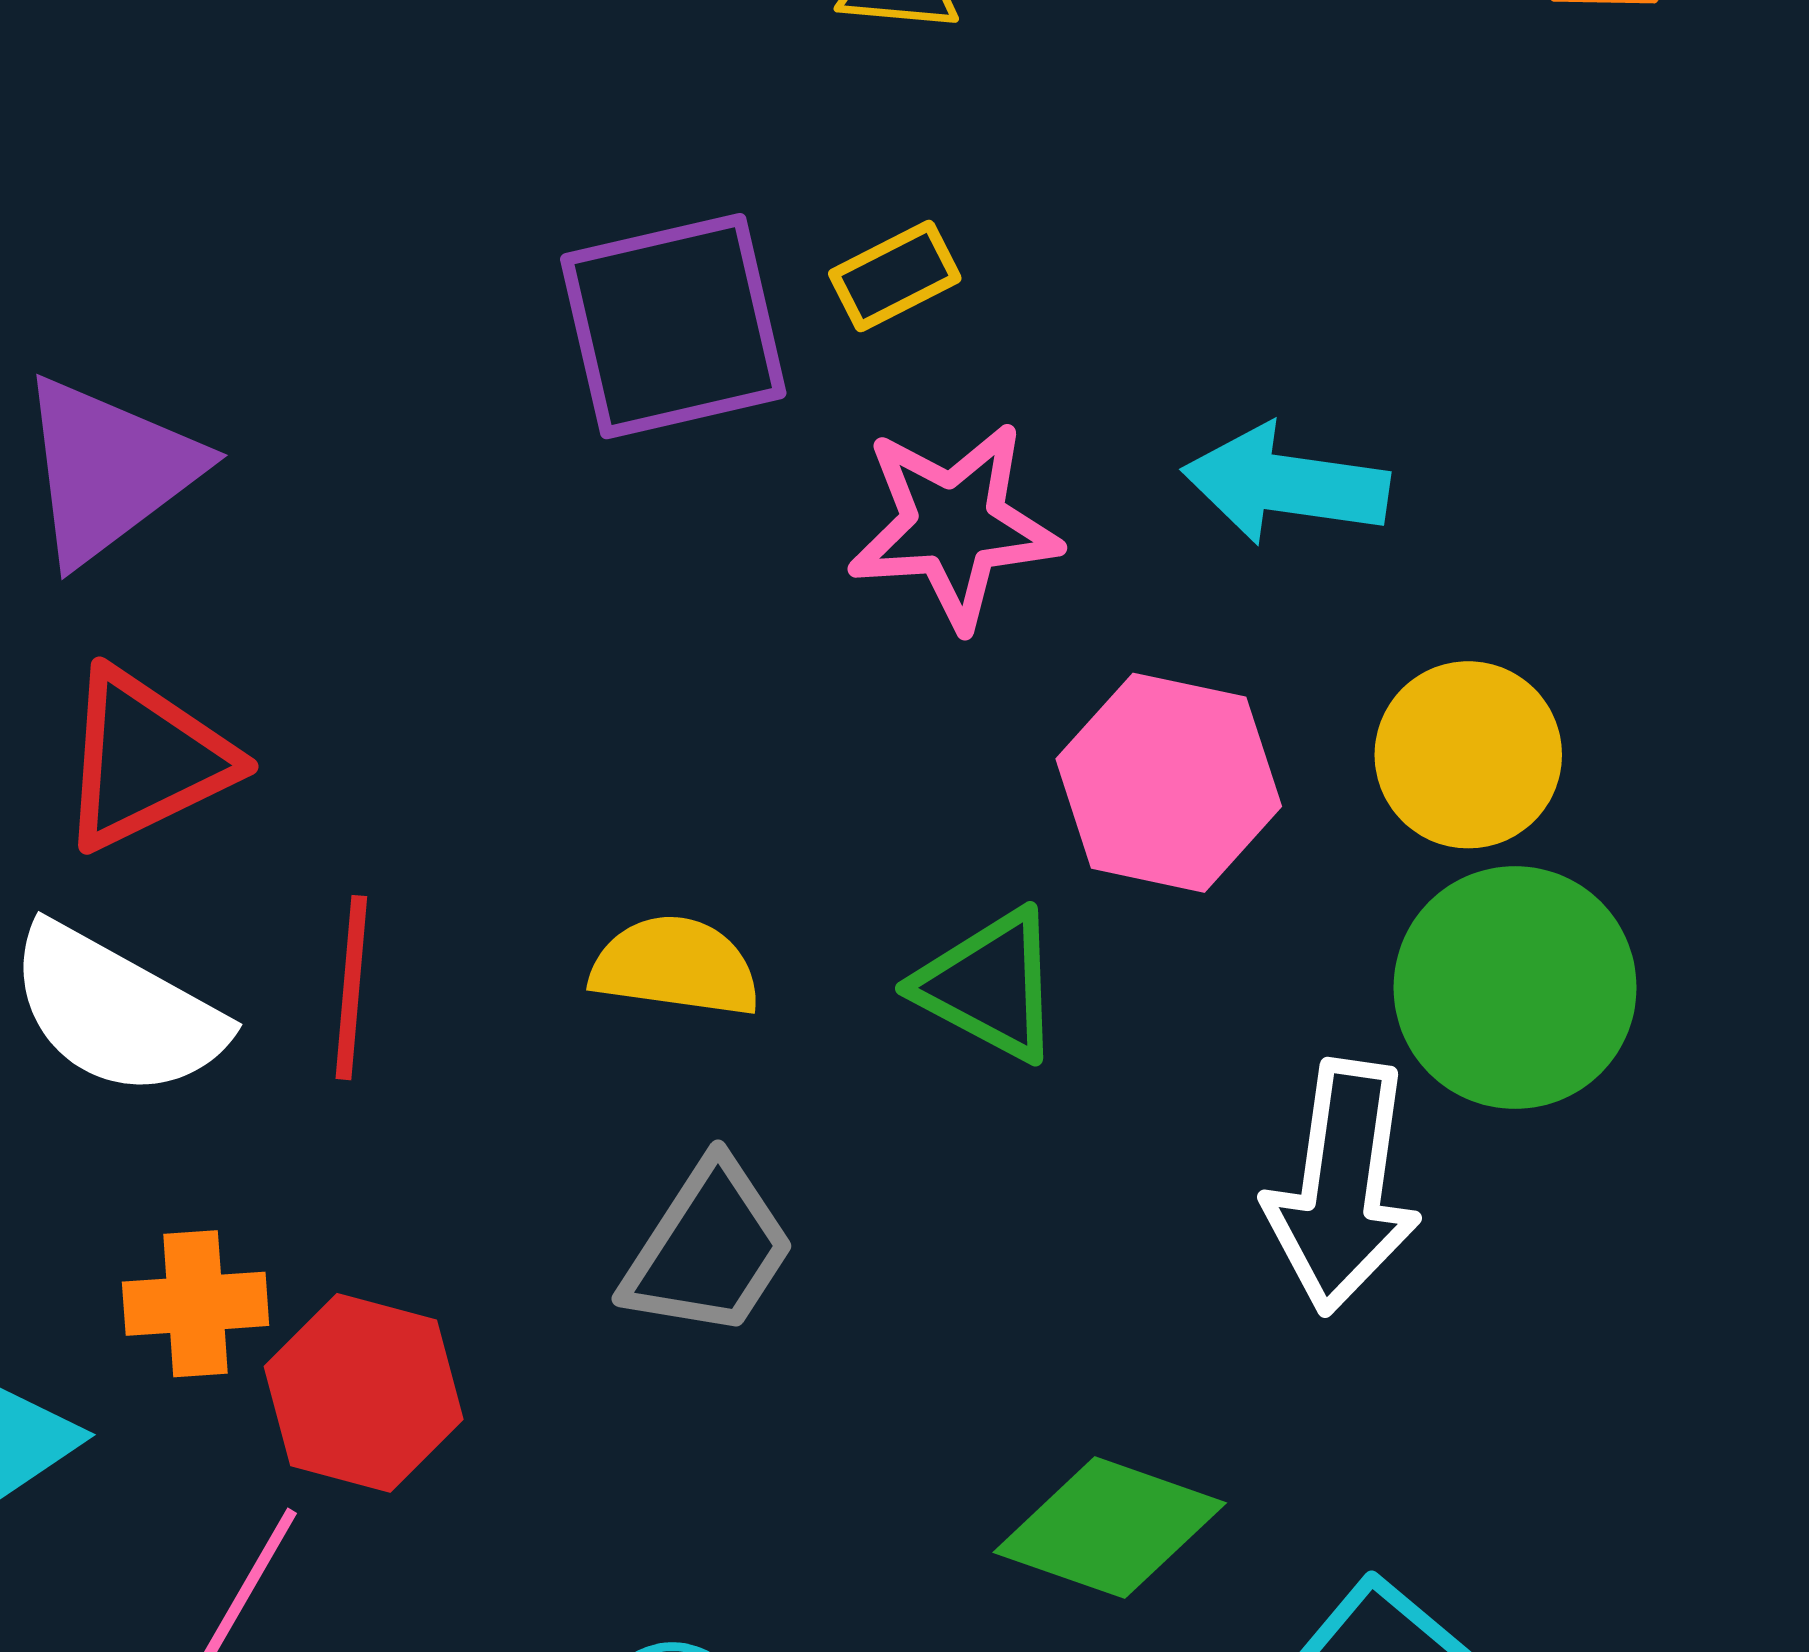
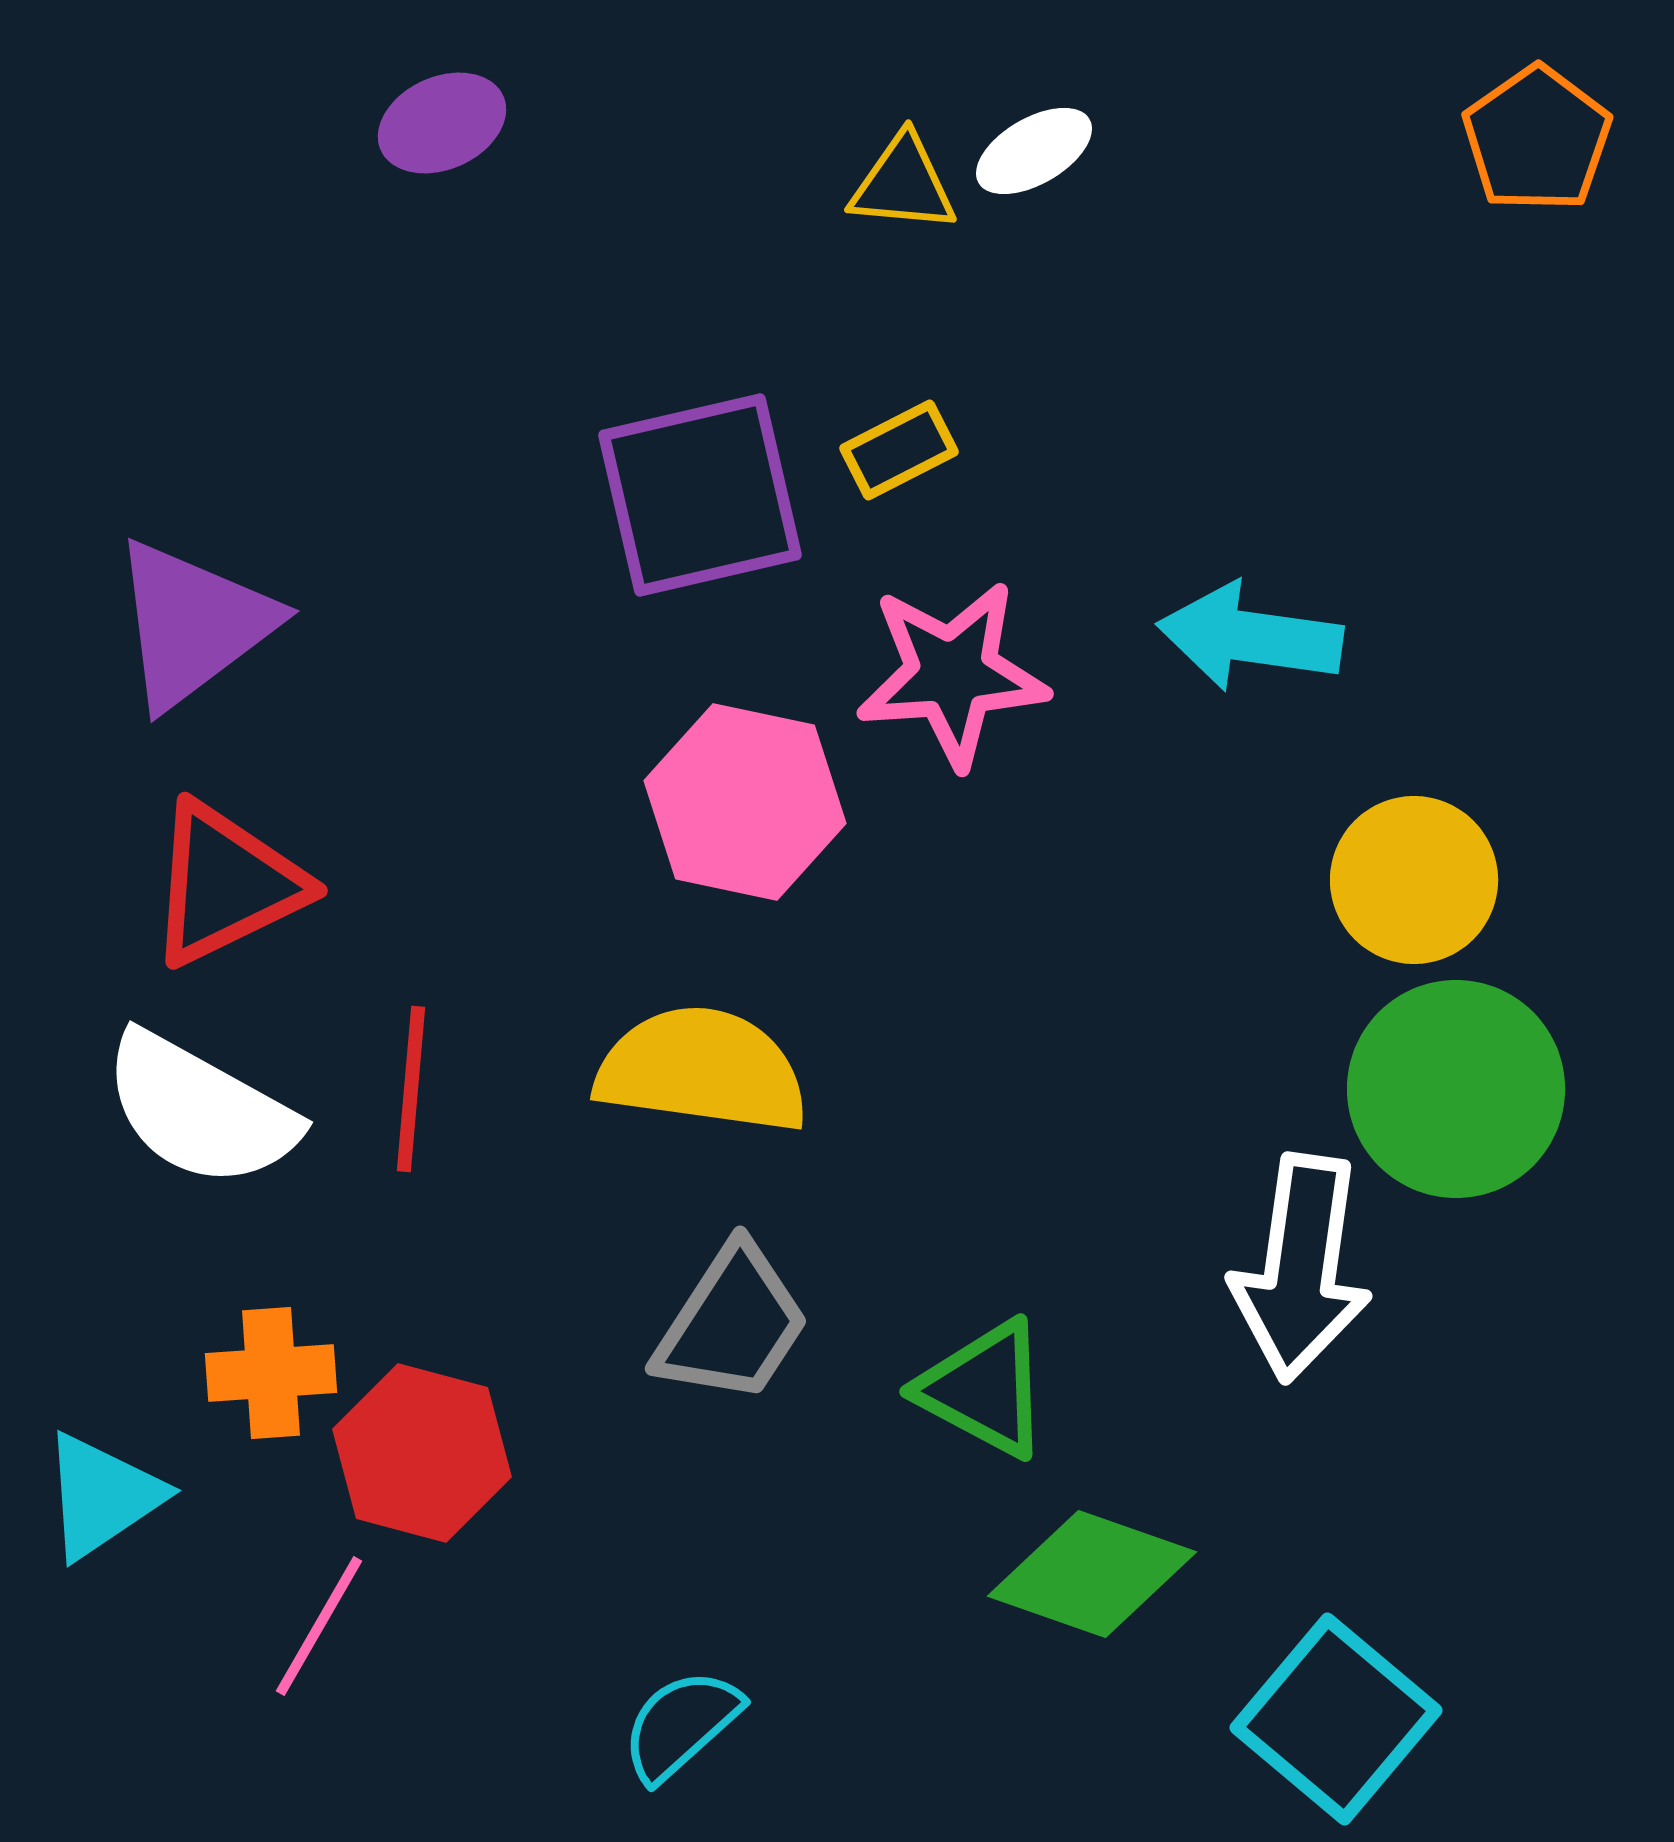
pink hexagon: (1169, 783) -> (745, 802), moved
yellow semicircle: (675, 966) -> (702, 1070), size x1.4
green triangle: (989, 985) -> (984, 1389), moved

